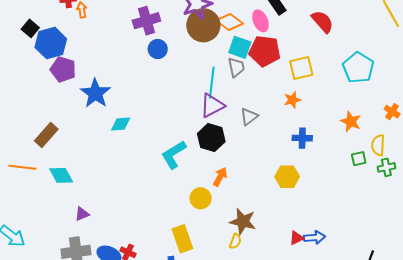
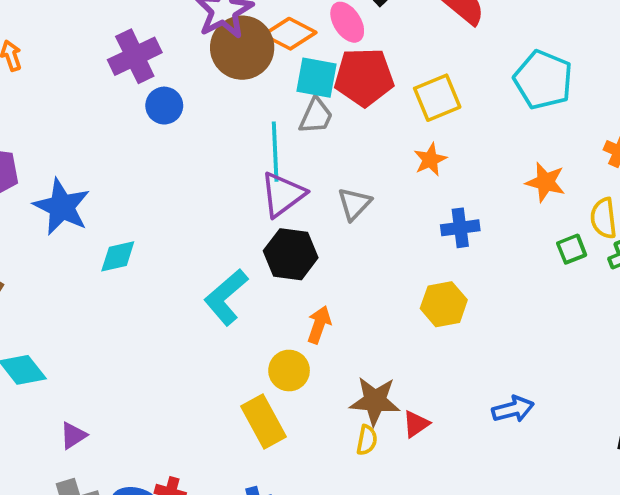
gray trapezoid: (236, 67) -> (316, 116), turned 45
red triangle: (296, 238) -> (416, 424), moved
yellow rectangle: (182, 239) -> (263, 421), moved

